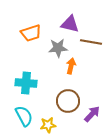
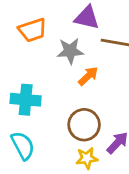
orange arrow: (71, 66) -> (88, 76), turned 35
yellow star: (48, 125) -> (87, 158), moved

